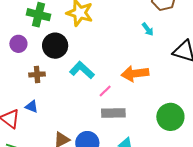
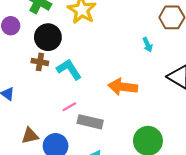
brown cross: (37, 74) -> (40, 62), moved
pink line: (105, 91) -> (69, 107), moved

